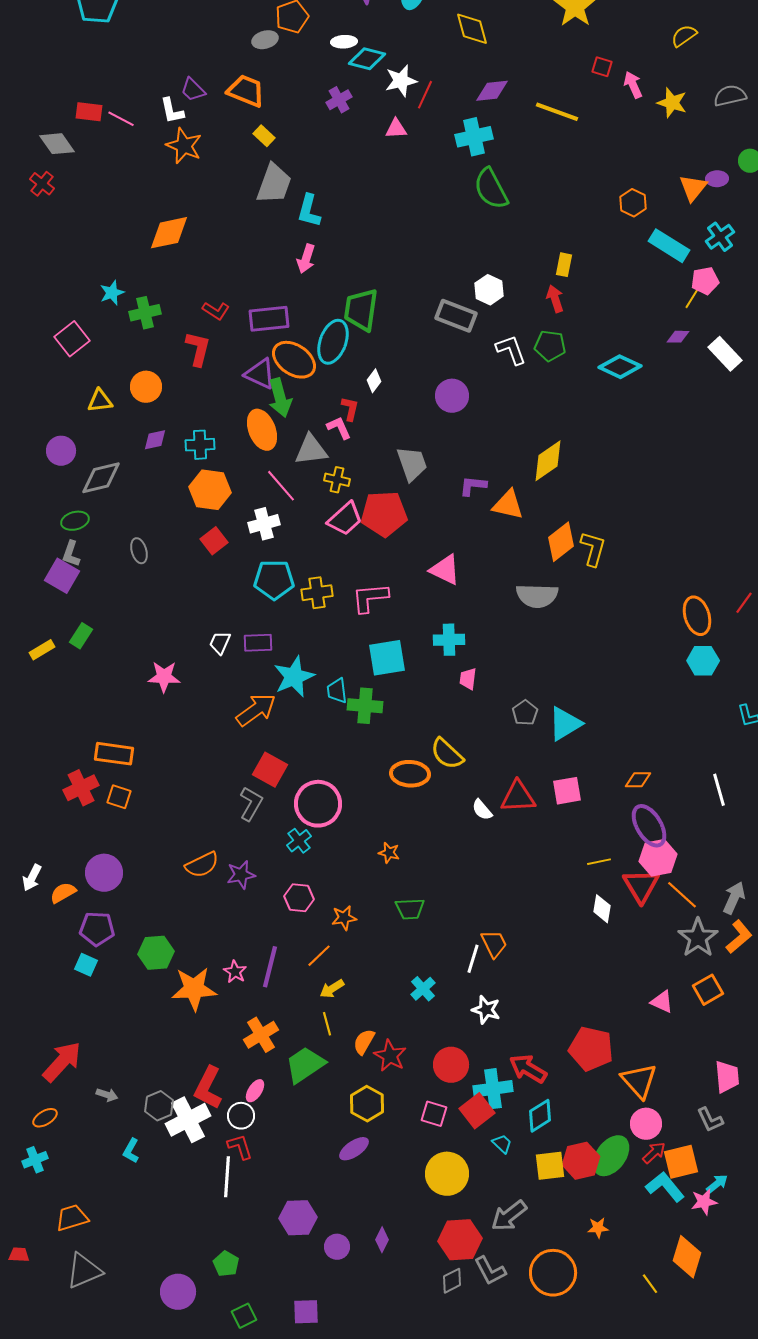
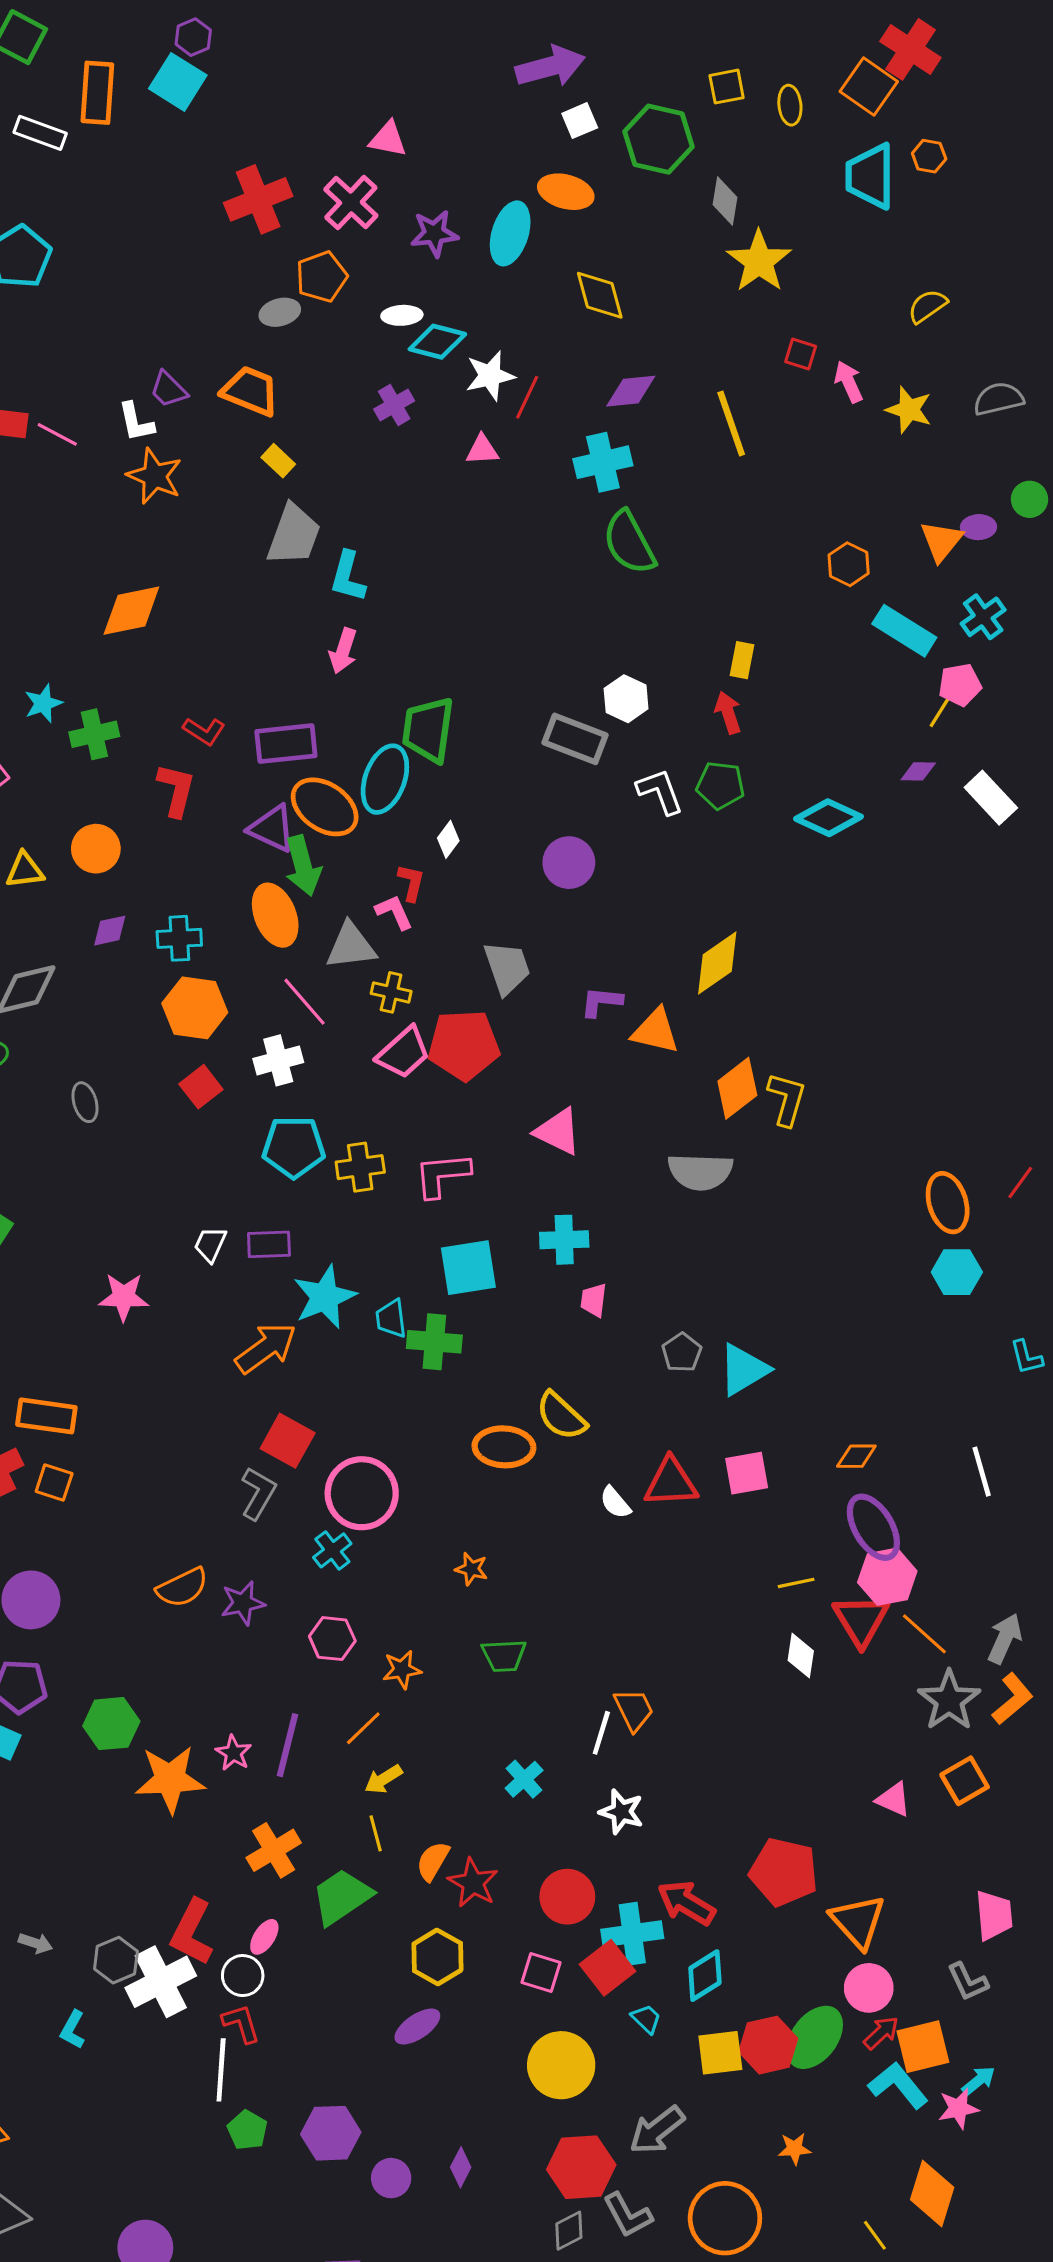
yellow line: (557, 112) -> (731, 424), turned 51
green pentagon: (226, 1264) -> (247, 2130), moved

